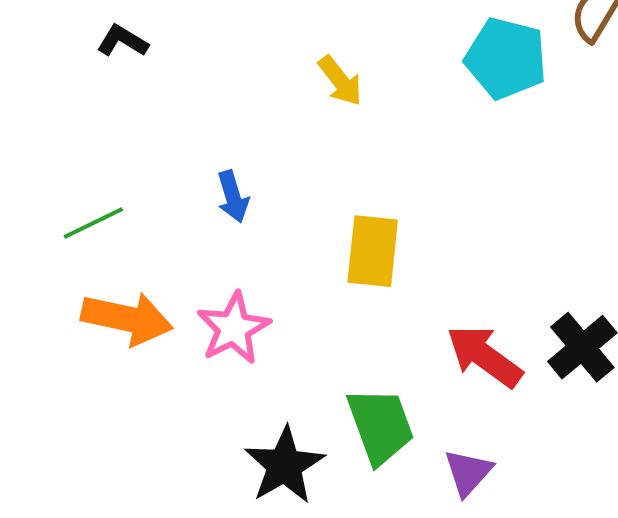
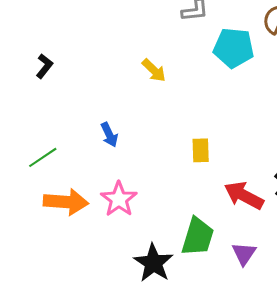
black L-shape: (123, 41) -> (44, 66), turned 105
yellow rectangle: (373, 251) -> (201, 150), moved, size x0.7
green trapezoid: (380, 426) -> (198, 237), turned 45

